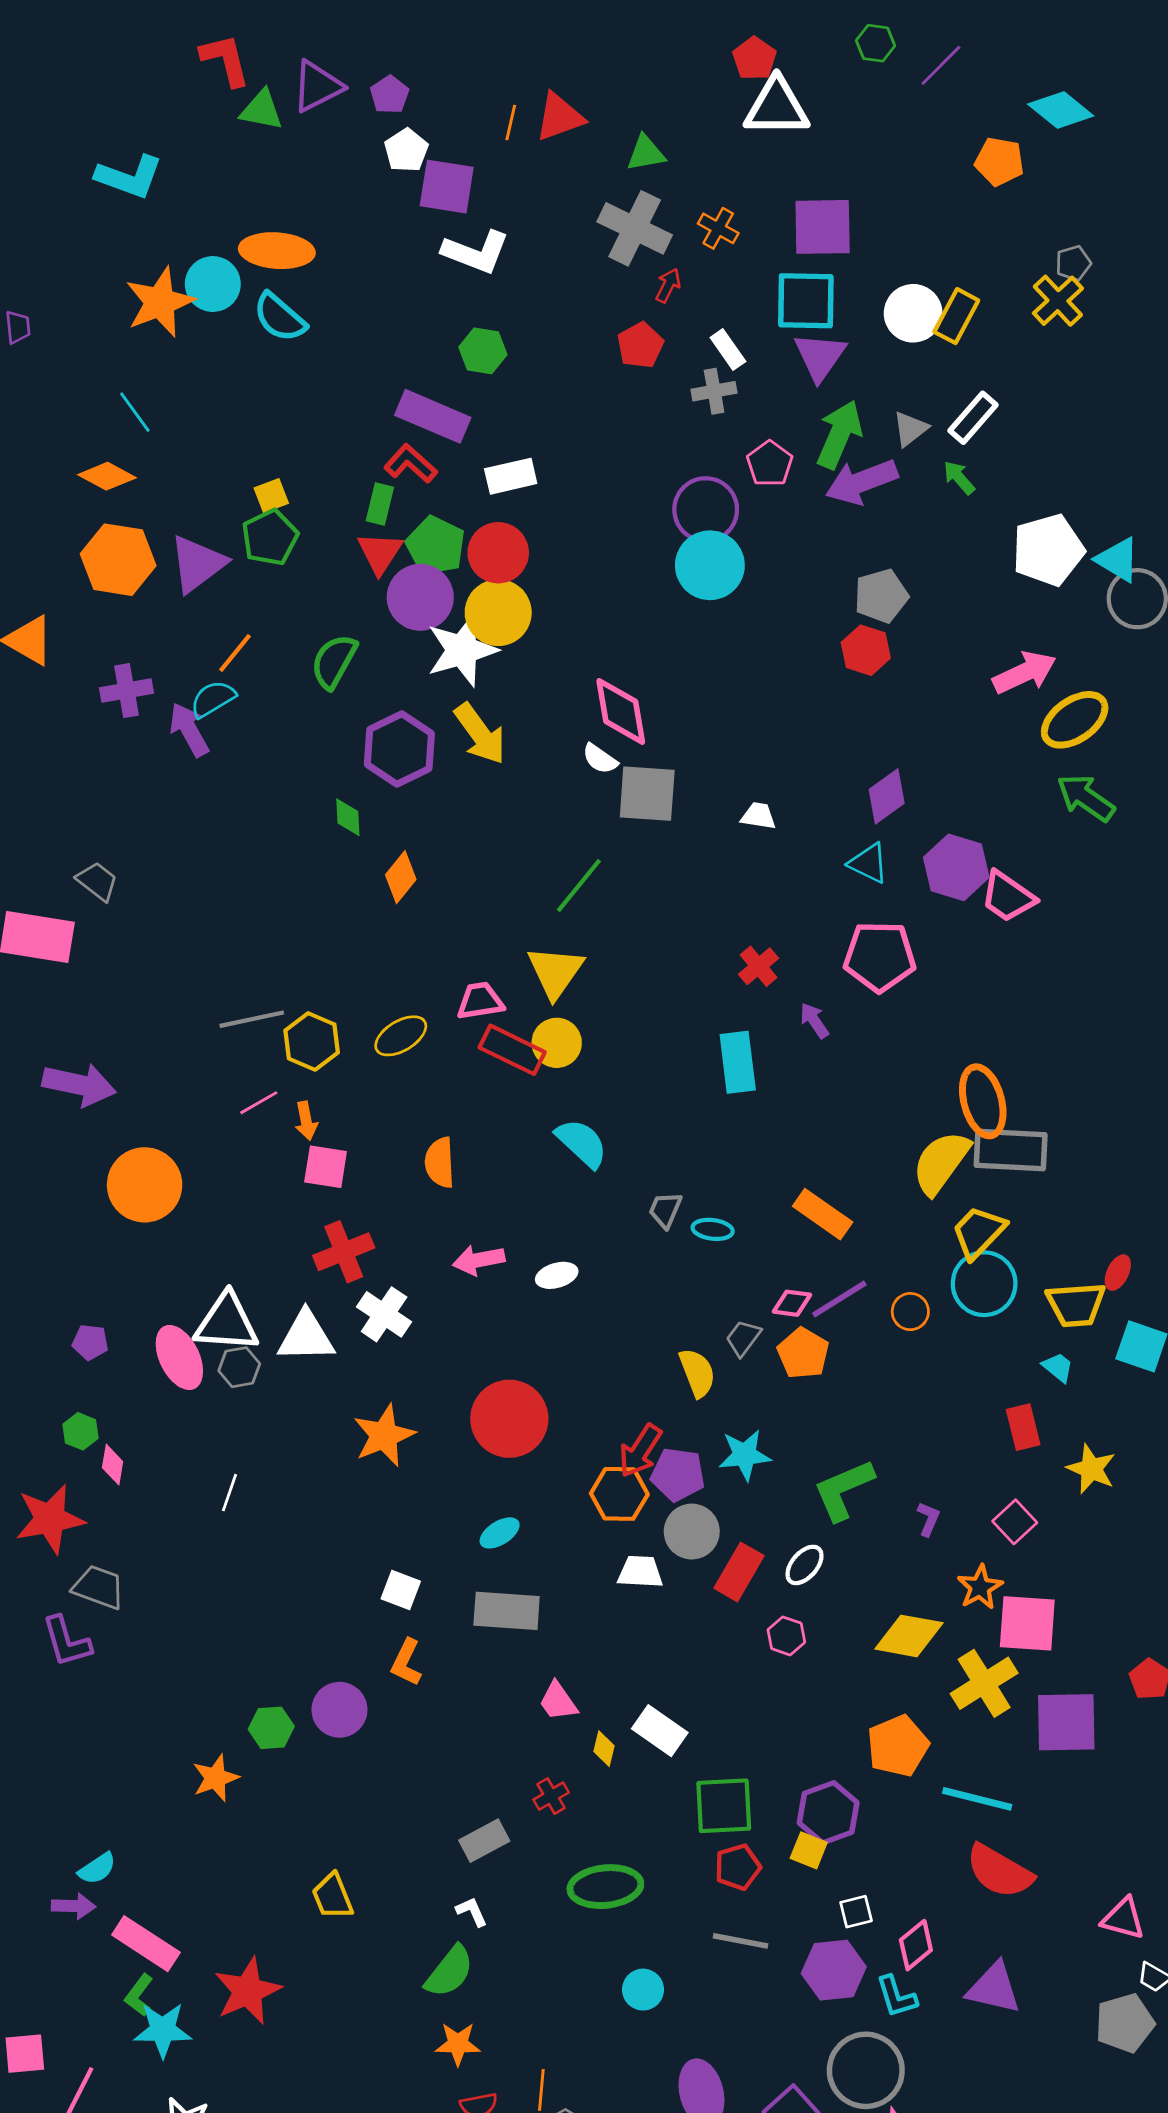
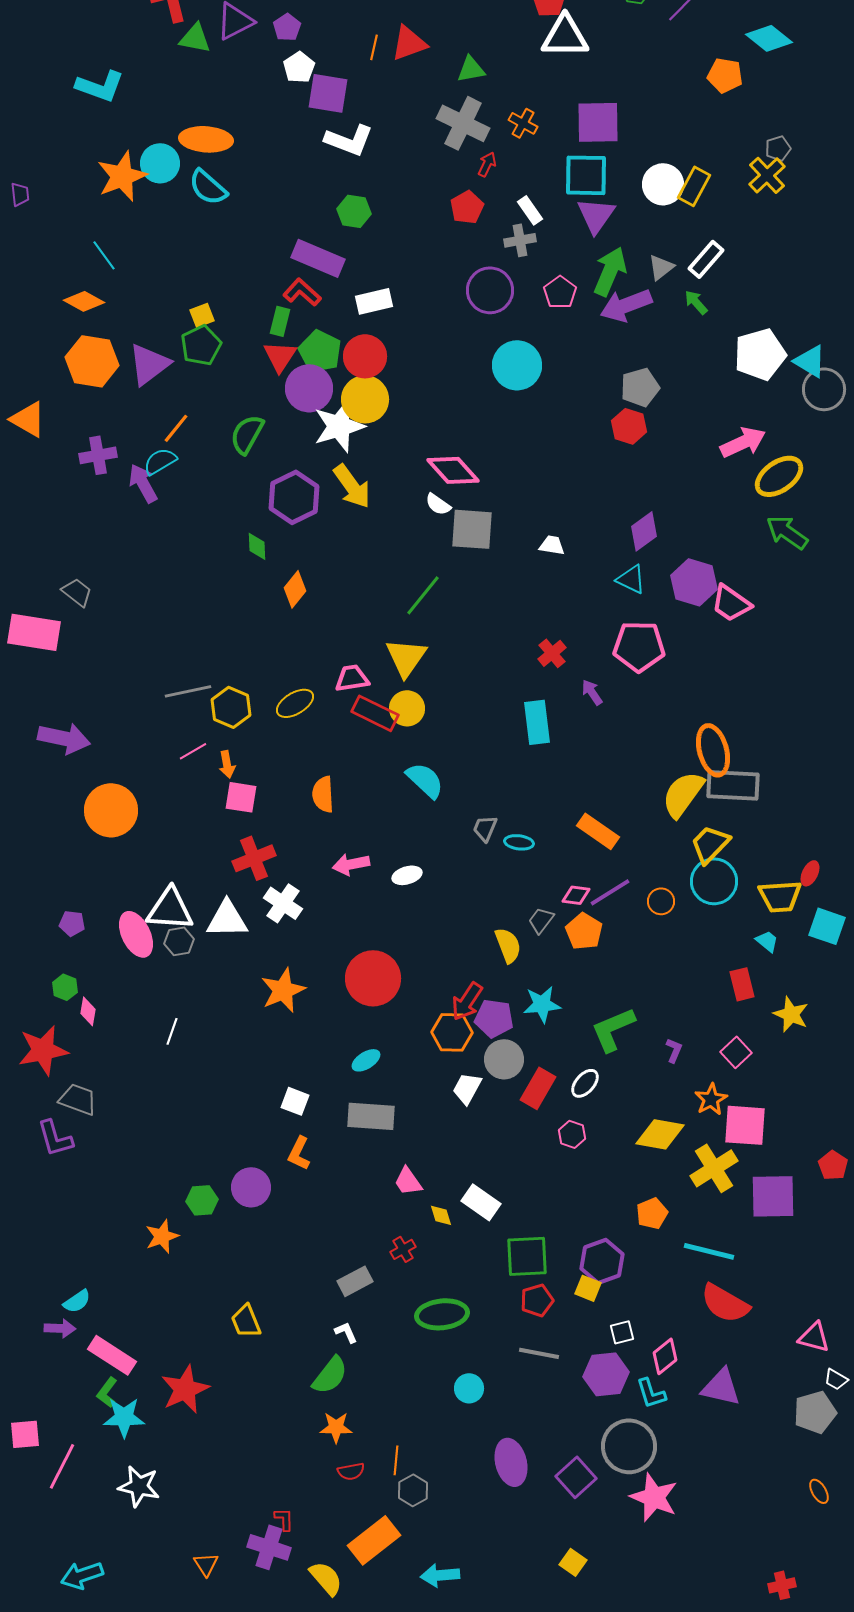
purple circle: (706, 510) -> (490, 290), moved
pink diamond: (621, 711) -> (453, 470), turned -32
white trapezoid: (640, 1572) -> (467, 1088), turned -64
orange pentagon: (898, 1746) -> (652, 1213), size x0.7
yellow diamond: (604, 1749) -> (441, 1215), turned -30

